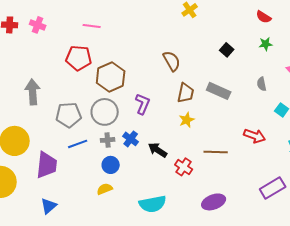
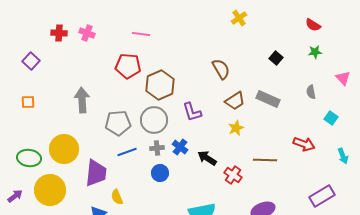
brown trapezoid: (186, 93) -> (235, 101), turned 45
purple L-shape: (143, 104) -> (192, 112), turned 140
yellow semicircle: (105, 189) -> (117, 197), moved, turned -91

